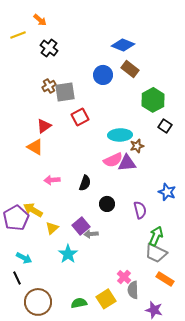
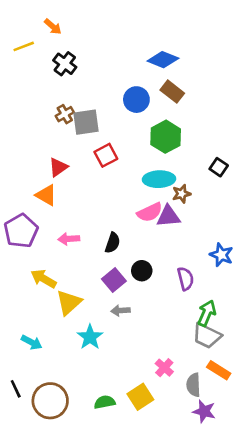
green hexagon: (153, 100) -> (166, 137), moved
purple pentagon: (16, 218) -> (21, 231), moved
purple square: (81, 226) -> (114, 280), moved
yellow triangle: (52, 228) -> (69, 303), size x1.5
black line: (17, 278) -> (16, 389), moved
gray semicircle: (133, 290) -> (193, 385), moved

